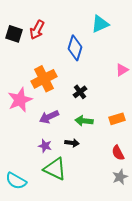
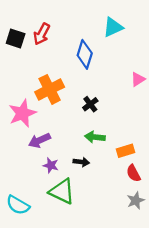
purple arrow: (49, 117) -> (39, 140), moved
orange rectangle: (117, 119) -> (125, 151), moved

